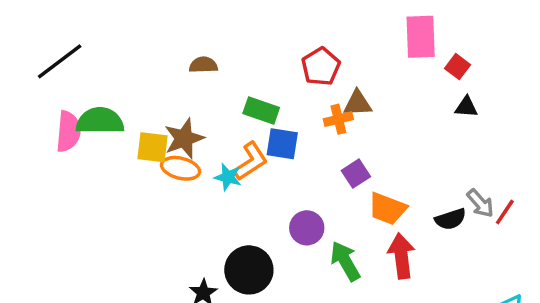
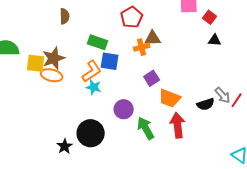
brown semicircle: (203, 65) -> (65, 16), turned 91
cyan star: (228, 177) -> (94, 87), moved

